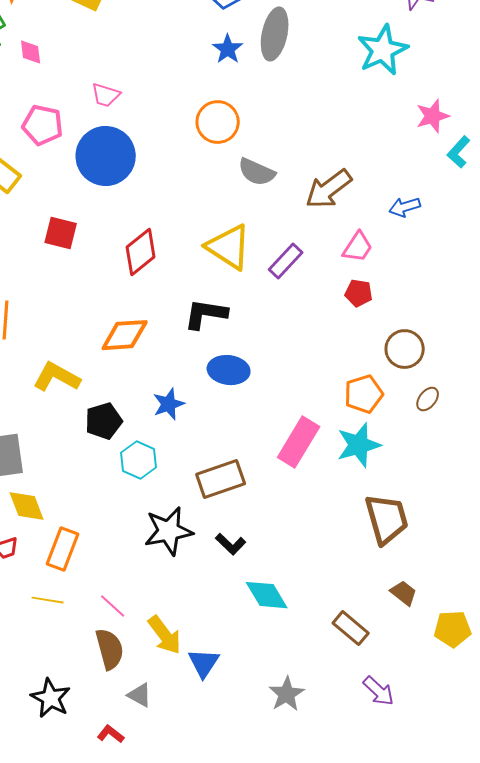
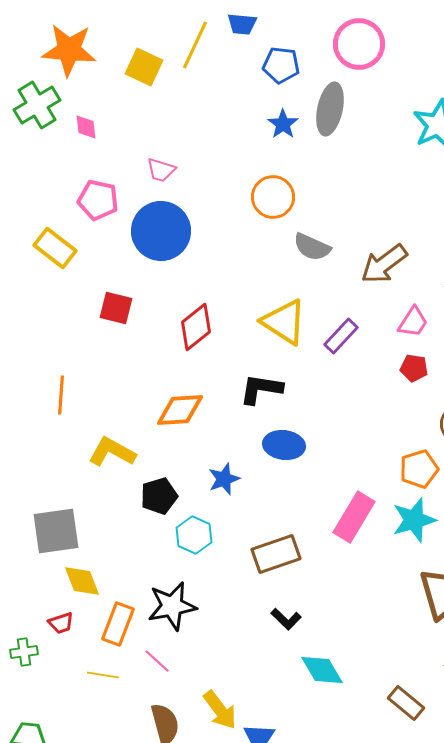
black star: (169, 531) -> (172, 606), moved
pink line: (113, 606) -> (157, 661), moved

